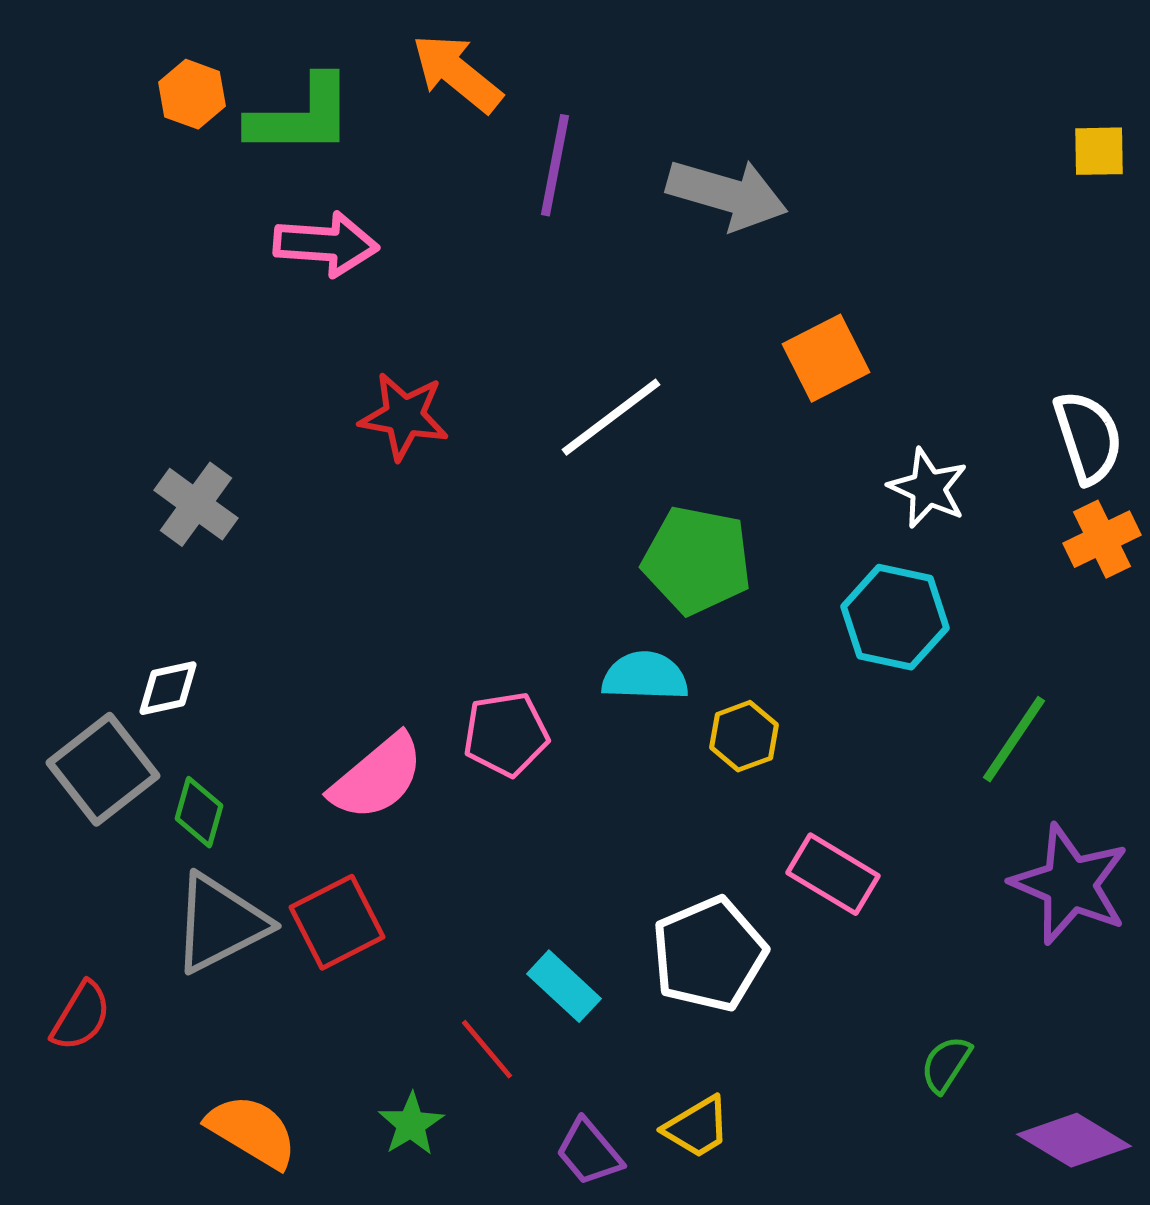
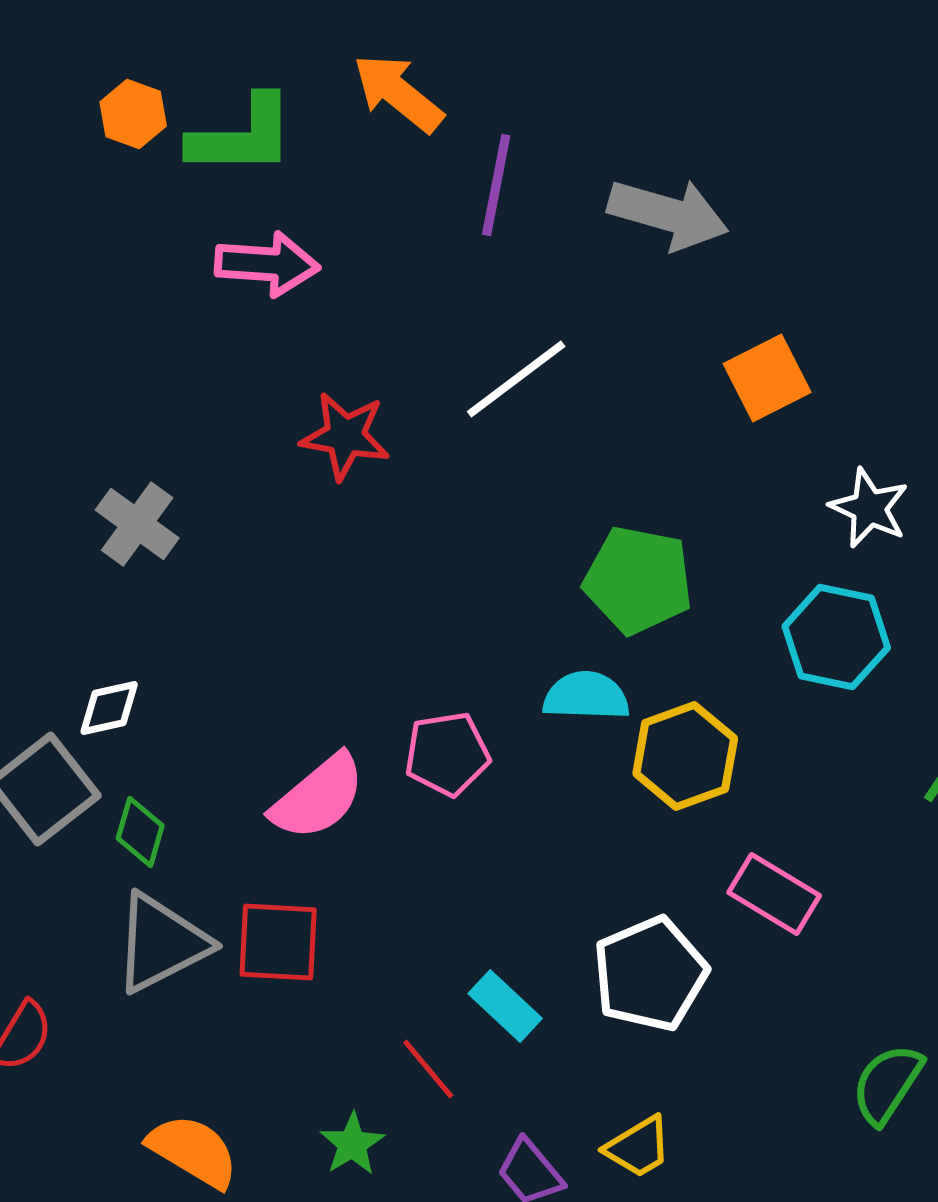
white line: (611, 417) -> (516, 379), moved
yellow hexagon: (744, 736) -> (685, 756), size x1.5
red square: (337, 922) -> (278, 942), turned 30
green semicircle: (946, 1064) -> (887, 1084), size x1.4

